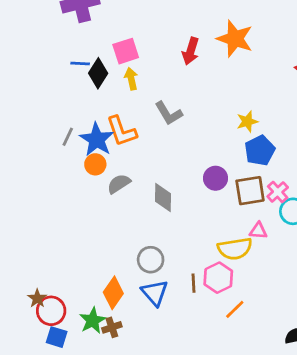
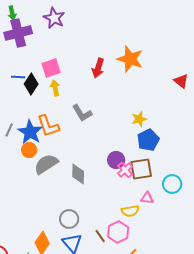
gray semicircle: (119, 184) -> (46, 164), size x1.4
pink cross: (278, 192) -> (125, 170), moved
yellow semicircle: (235, 249) -> (130, 211), size x0.7
brown line: (193, 283) -> (100, 236), turned -32

